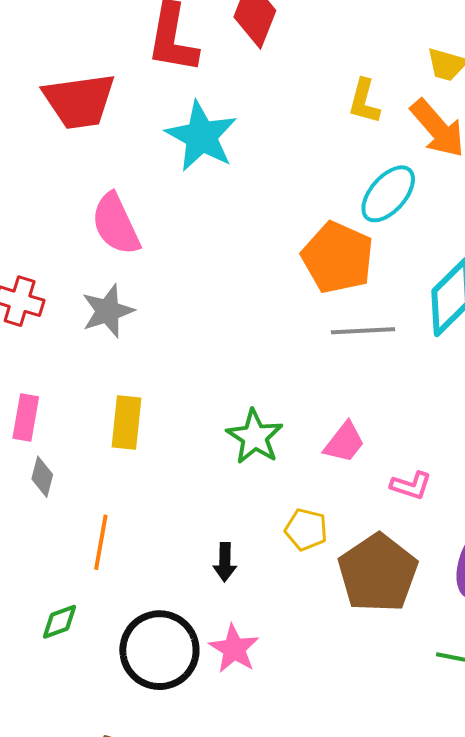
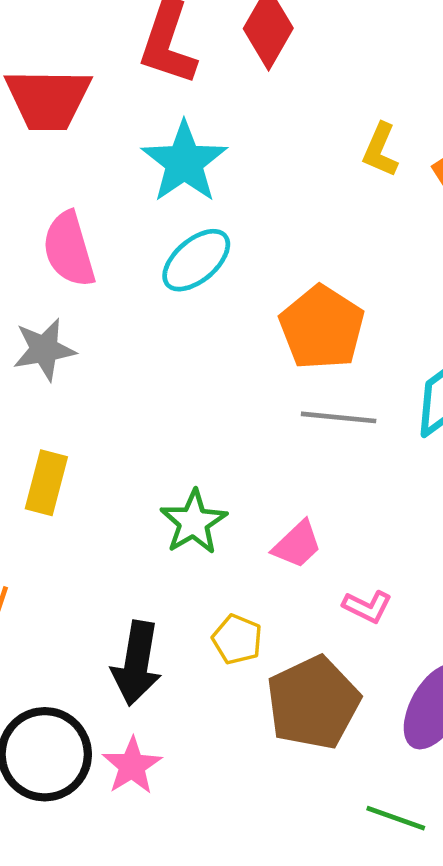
cyan ellipse: (388, 194) -> (196, 260), moved
black arrow: (225, 562) -> (137, 663), size x1.8

